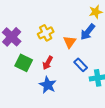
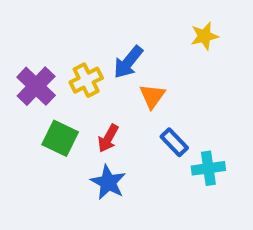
blue arrow: (88, 32) -> (128, 62), moved
yellow cross: (46, 33) -> (86, 80), moved

